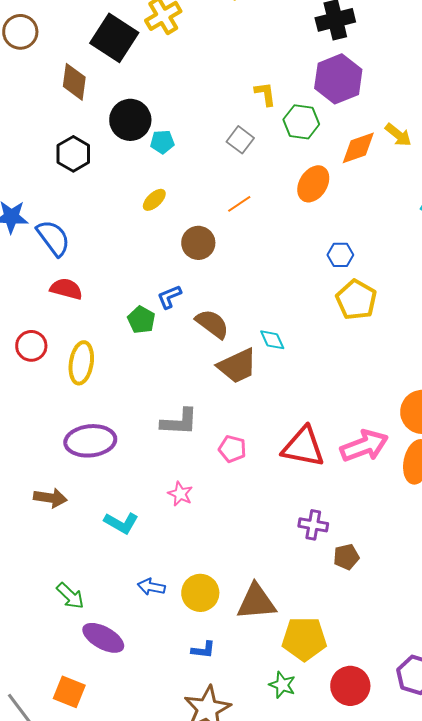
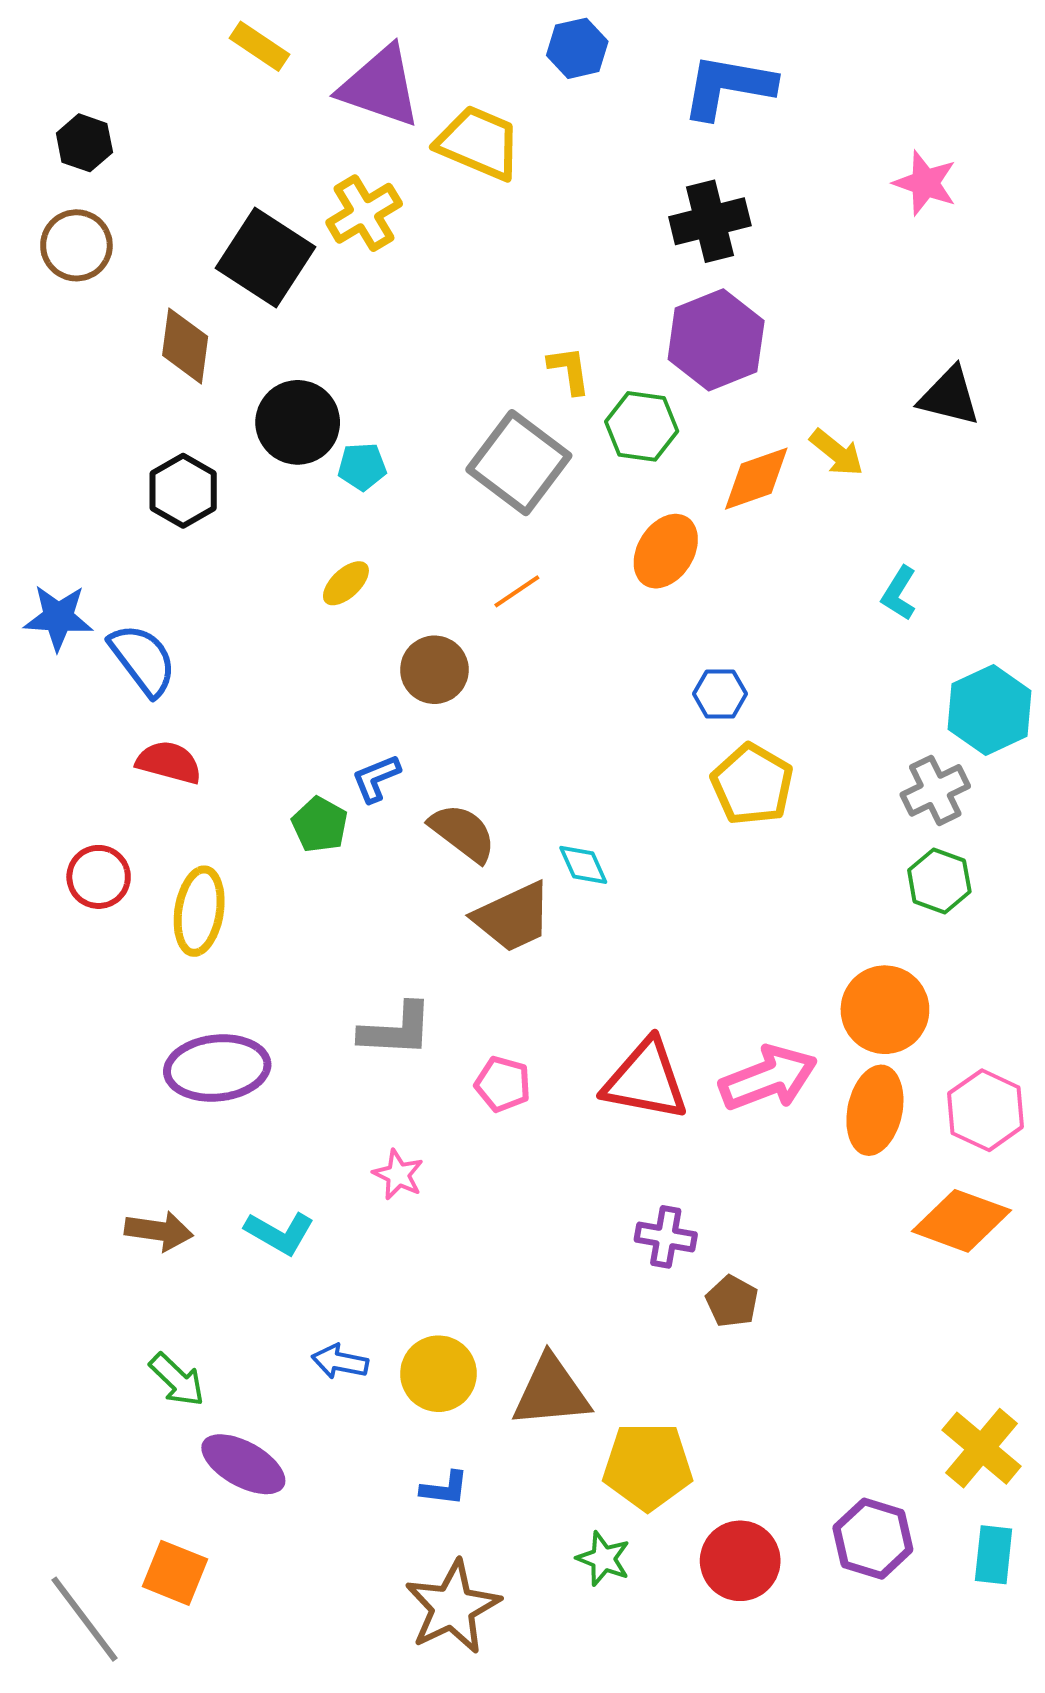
gray square: (240, 140) -> (519, 463), size x1.8
brown arrow: (50, 498) -> (159, 1231), moved
brown pentagon: (346, 557) -> (732, 1301), turned -30

